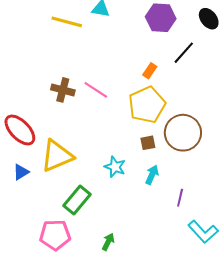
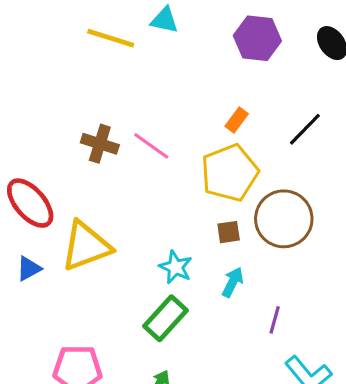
black line: (184, 53) -> (305, 129), moved
green rectangle: (77, 200) -> (166, 318), moved

